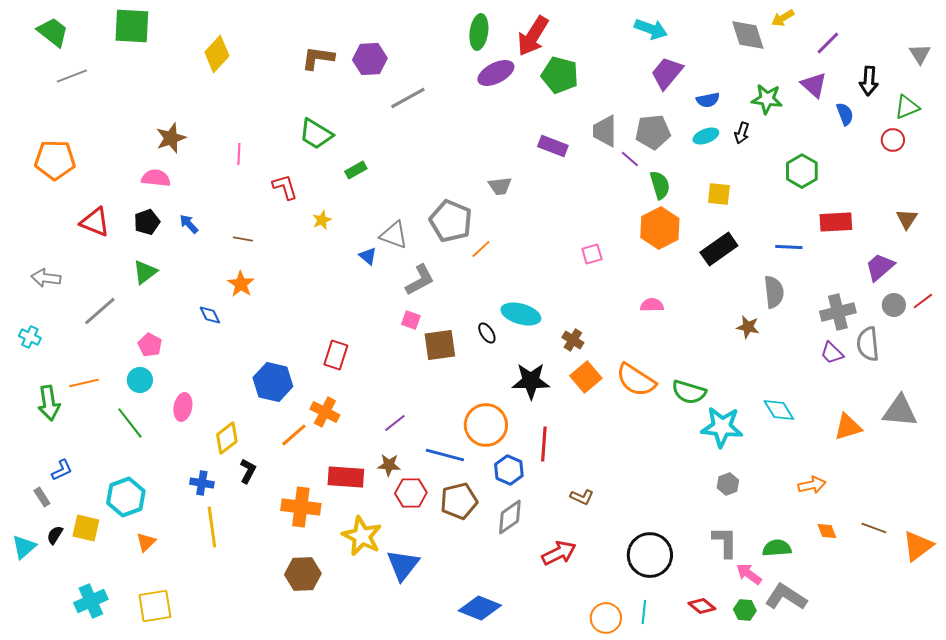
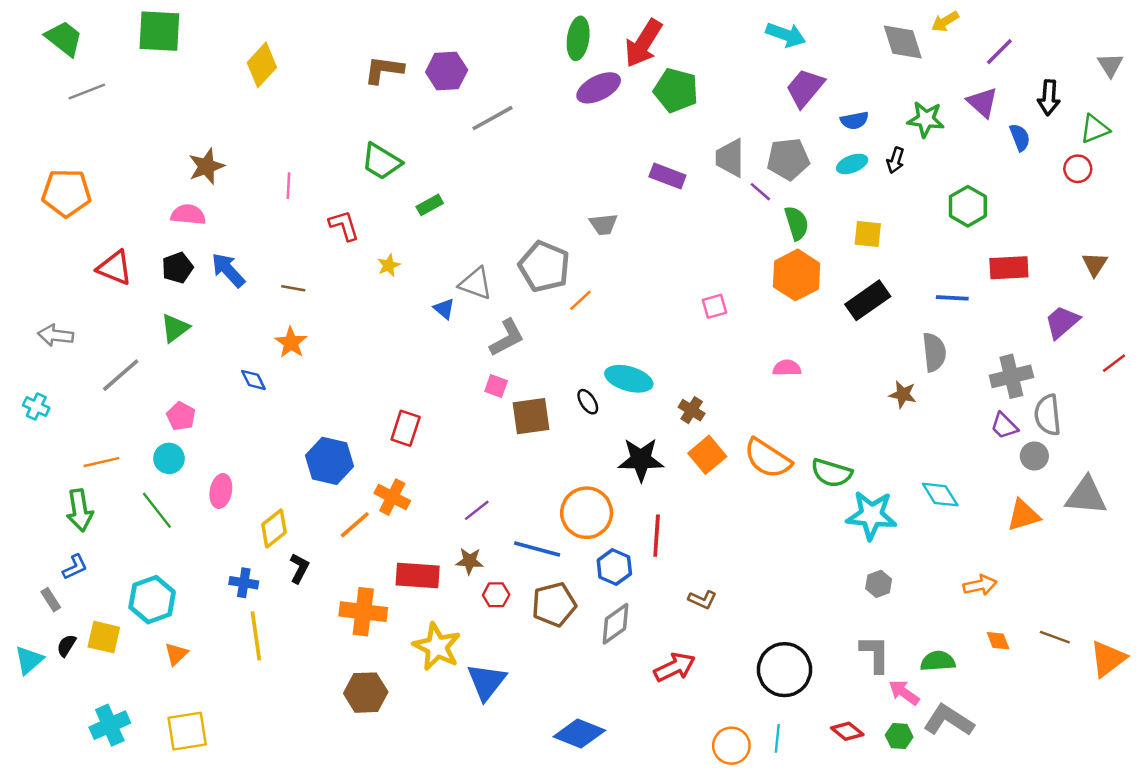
blue arrow: (189, 224) -> (228, 270), size x1.5
gray circle: (894, 305) -> (1034, 456), moved
green arrow: (49, 403) -> (80, 510), moved
red hexagon: (411, 493) -> (496, 595), size x0.7

